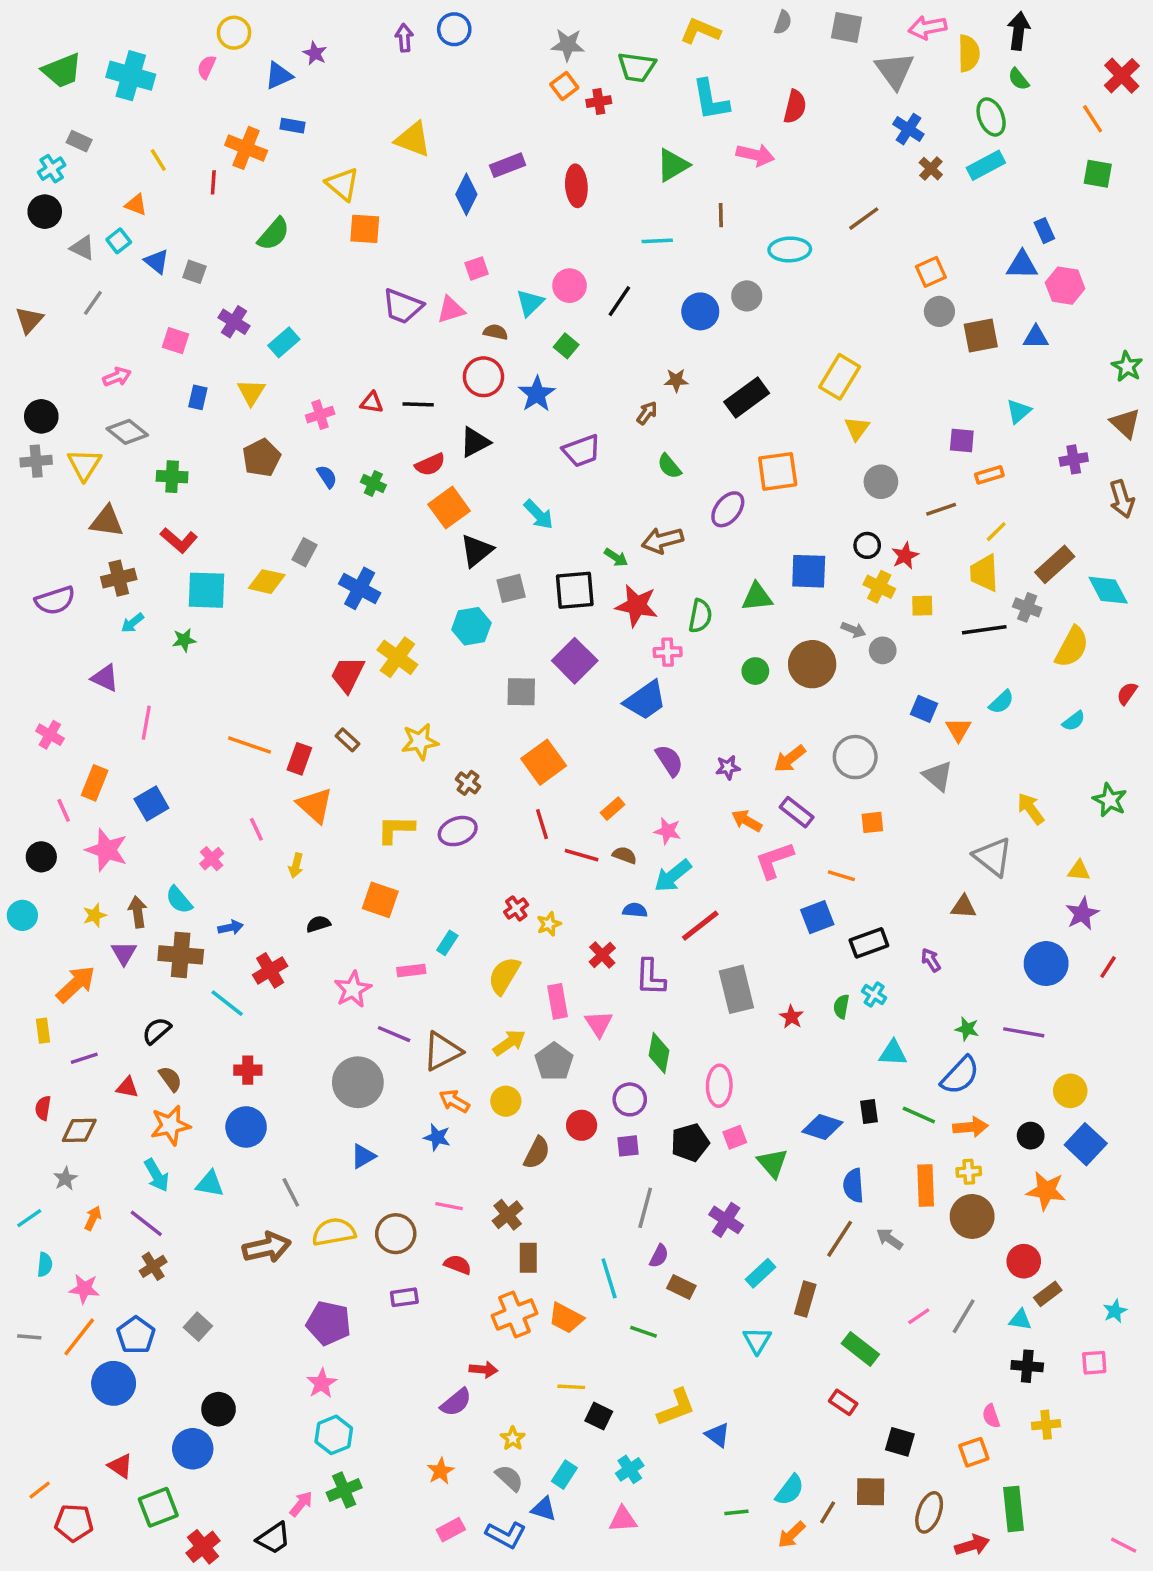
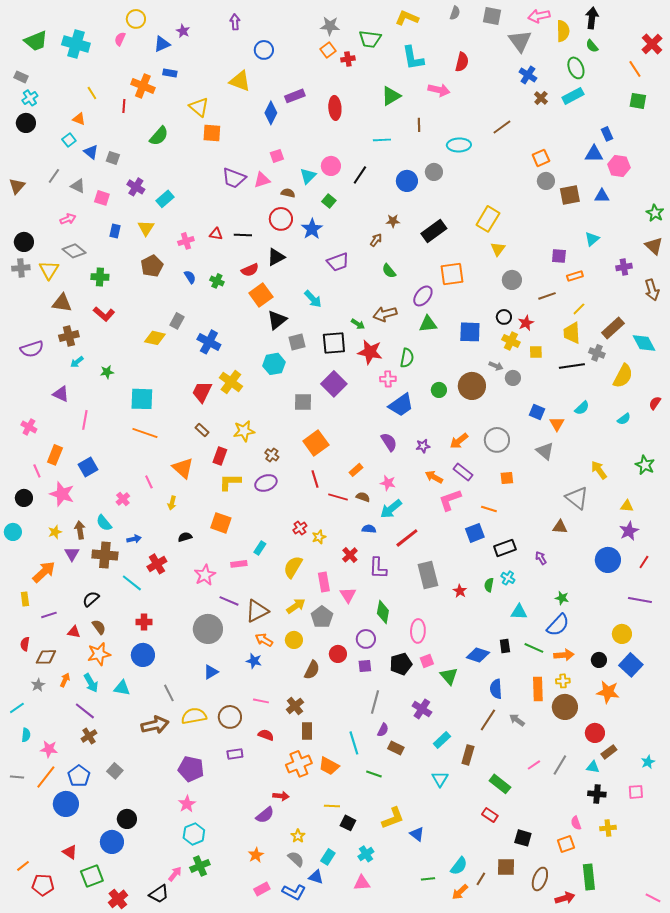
blue circle: (454, 29) -> (264, 50), moved
gray rectangle: (79, 141) -> (21, 77), moved
gray triangle: (83, 248) -> (78, 186), moved
cyan square: (206, 590) -> (142, 399), moved
green triangle: (757, 597) -> (428, 324), moved
blue trapezoid: (645, 700) -> (401, 405), moved
red rectangle: (299, 759) -> (220, 456), moved
purple line: (1024, 1032) -> (640, 600), moved
orange arrow: (93, 1218) -> (65, 680), moved

